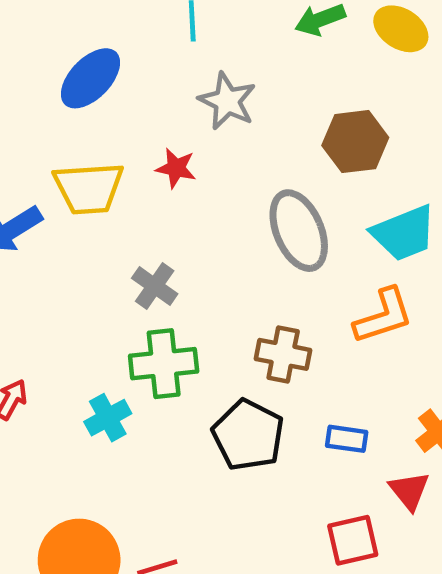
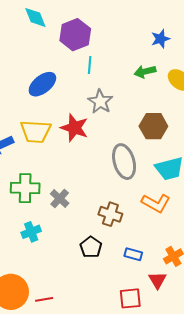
red star: (176, 168) -> (74, 128), size x1.6
gray cross: (155, 286) -> (60, 199), moved
orange L-shape: (383, 316) -> (156, 203), turned 40
green cross: (164, 364) -> (25, 188), moved
black pentagon: (248, 435) -> (91, 247), size x0.7

